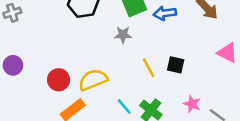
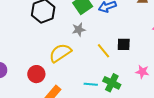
yellow semicircle: (93, 80) -> (60, 53), moved
cyan line: (124, 107) -> (91, 84), turned -32

